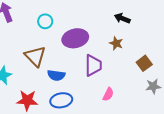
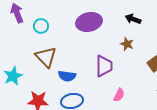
cyan circle: (45, 21) -> (41, 26), moved
purple ellipse: (75, 38) -> (89, 22), moved

